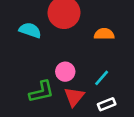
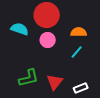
pink circle: (65, 72) -> (48, 40), moved
cyan line: (102, 78) -> (77, 52), moved

